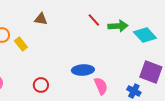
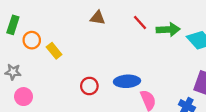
brown triangle: (41, 19) -> (98, 18), moved
red circle: (41, 85) -> (89, 86), moved

